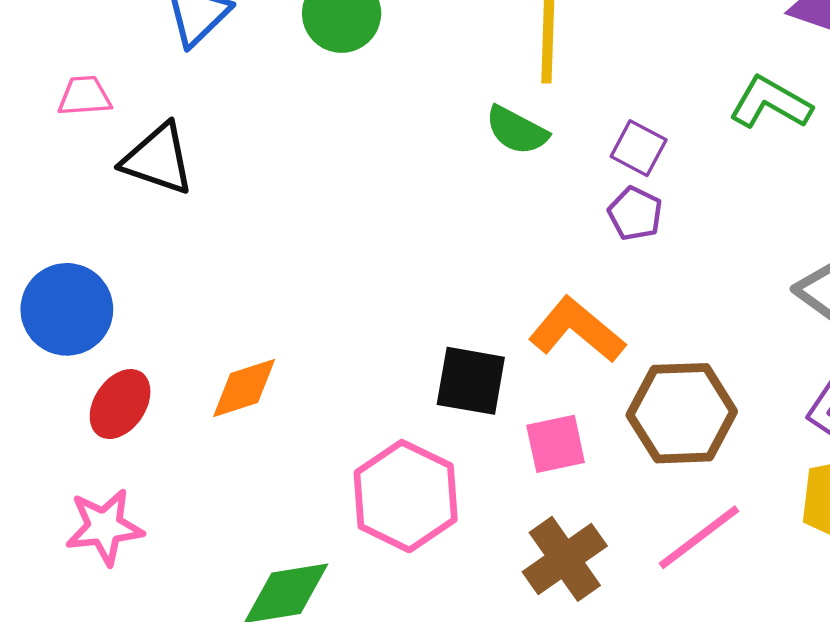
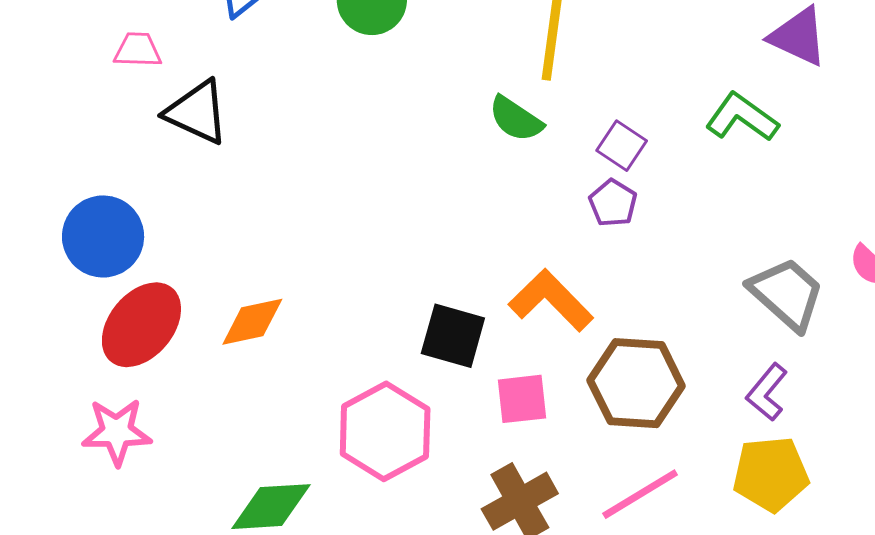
red ellipse: (120, 404) -> (141, 325), size x1.4

